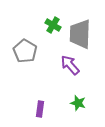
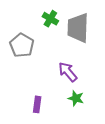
purple arrow: (70, 65) -> (68, 72), moved

